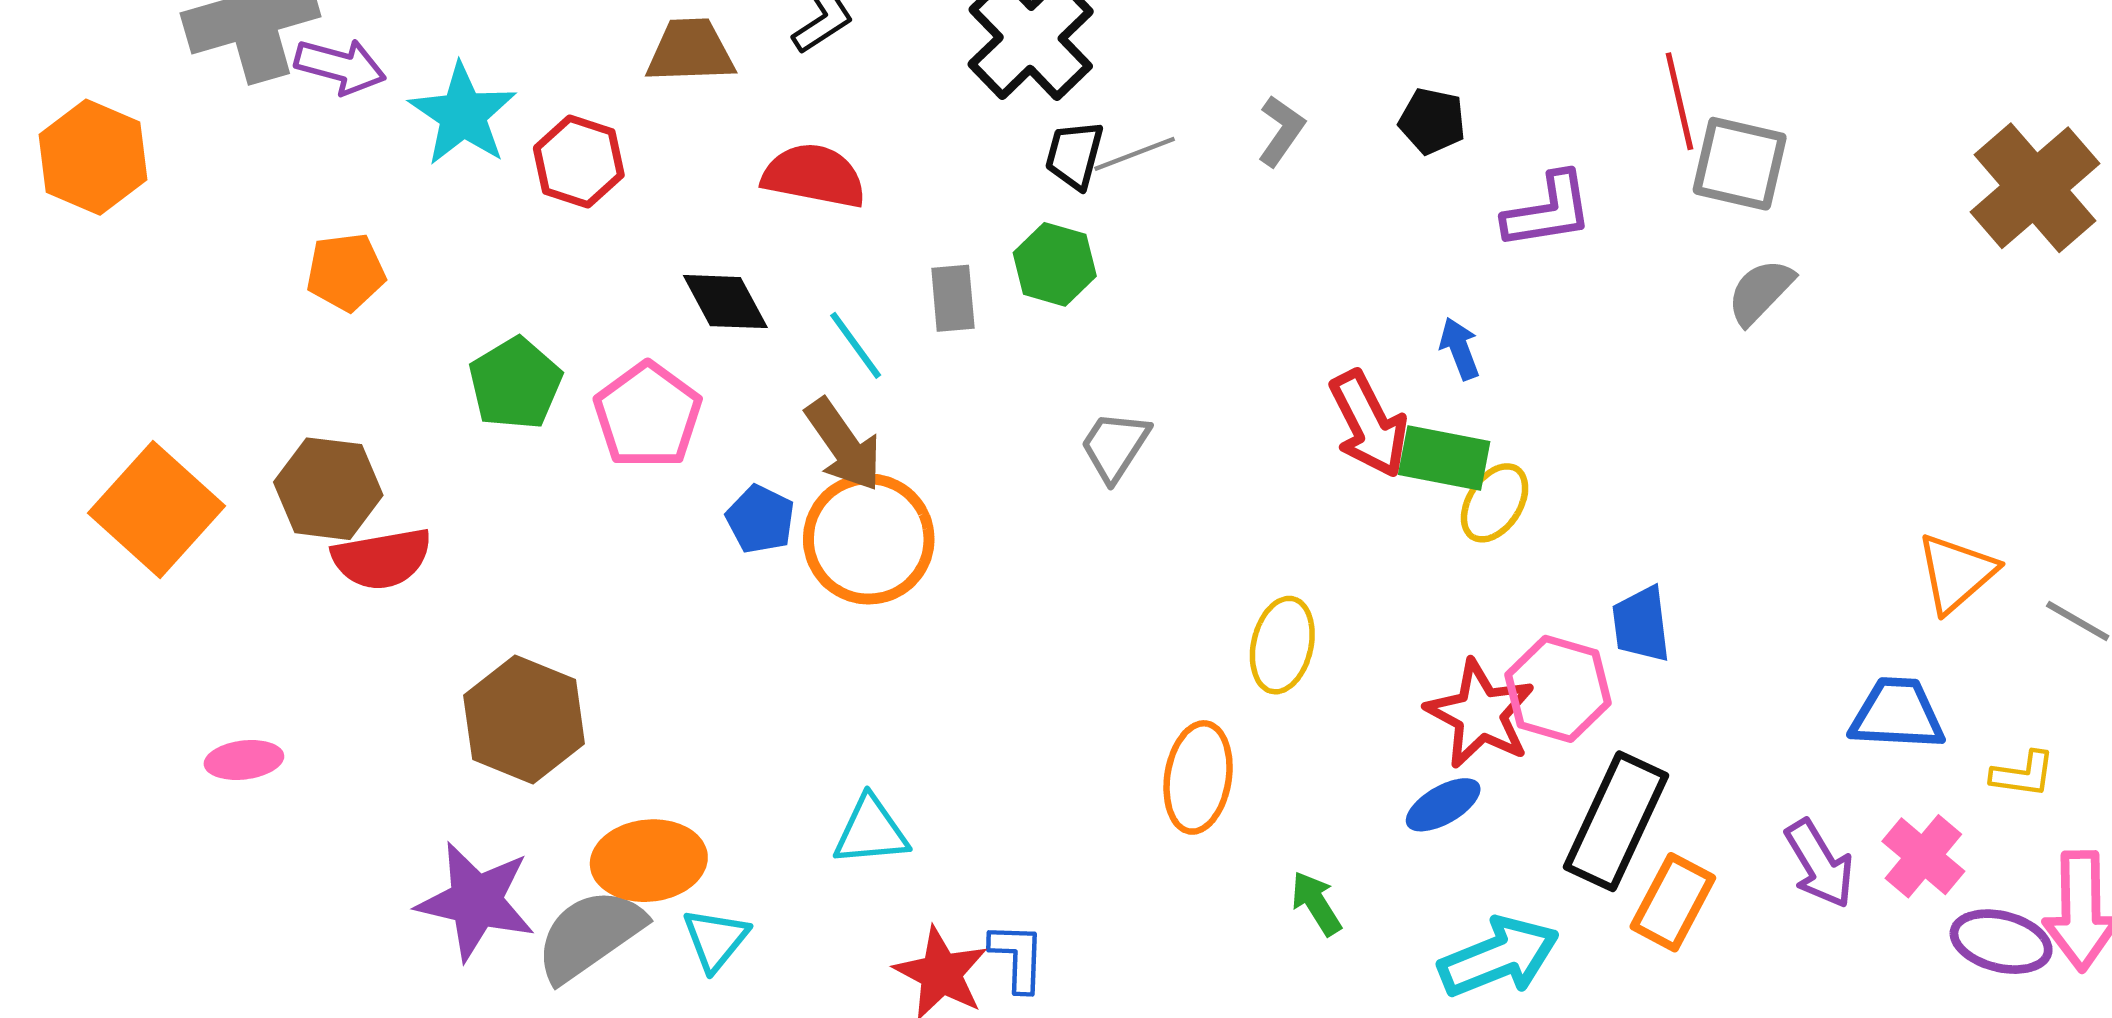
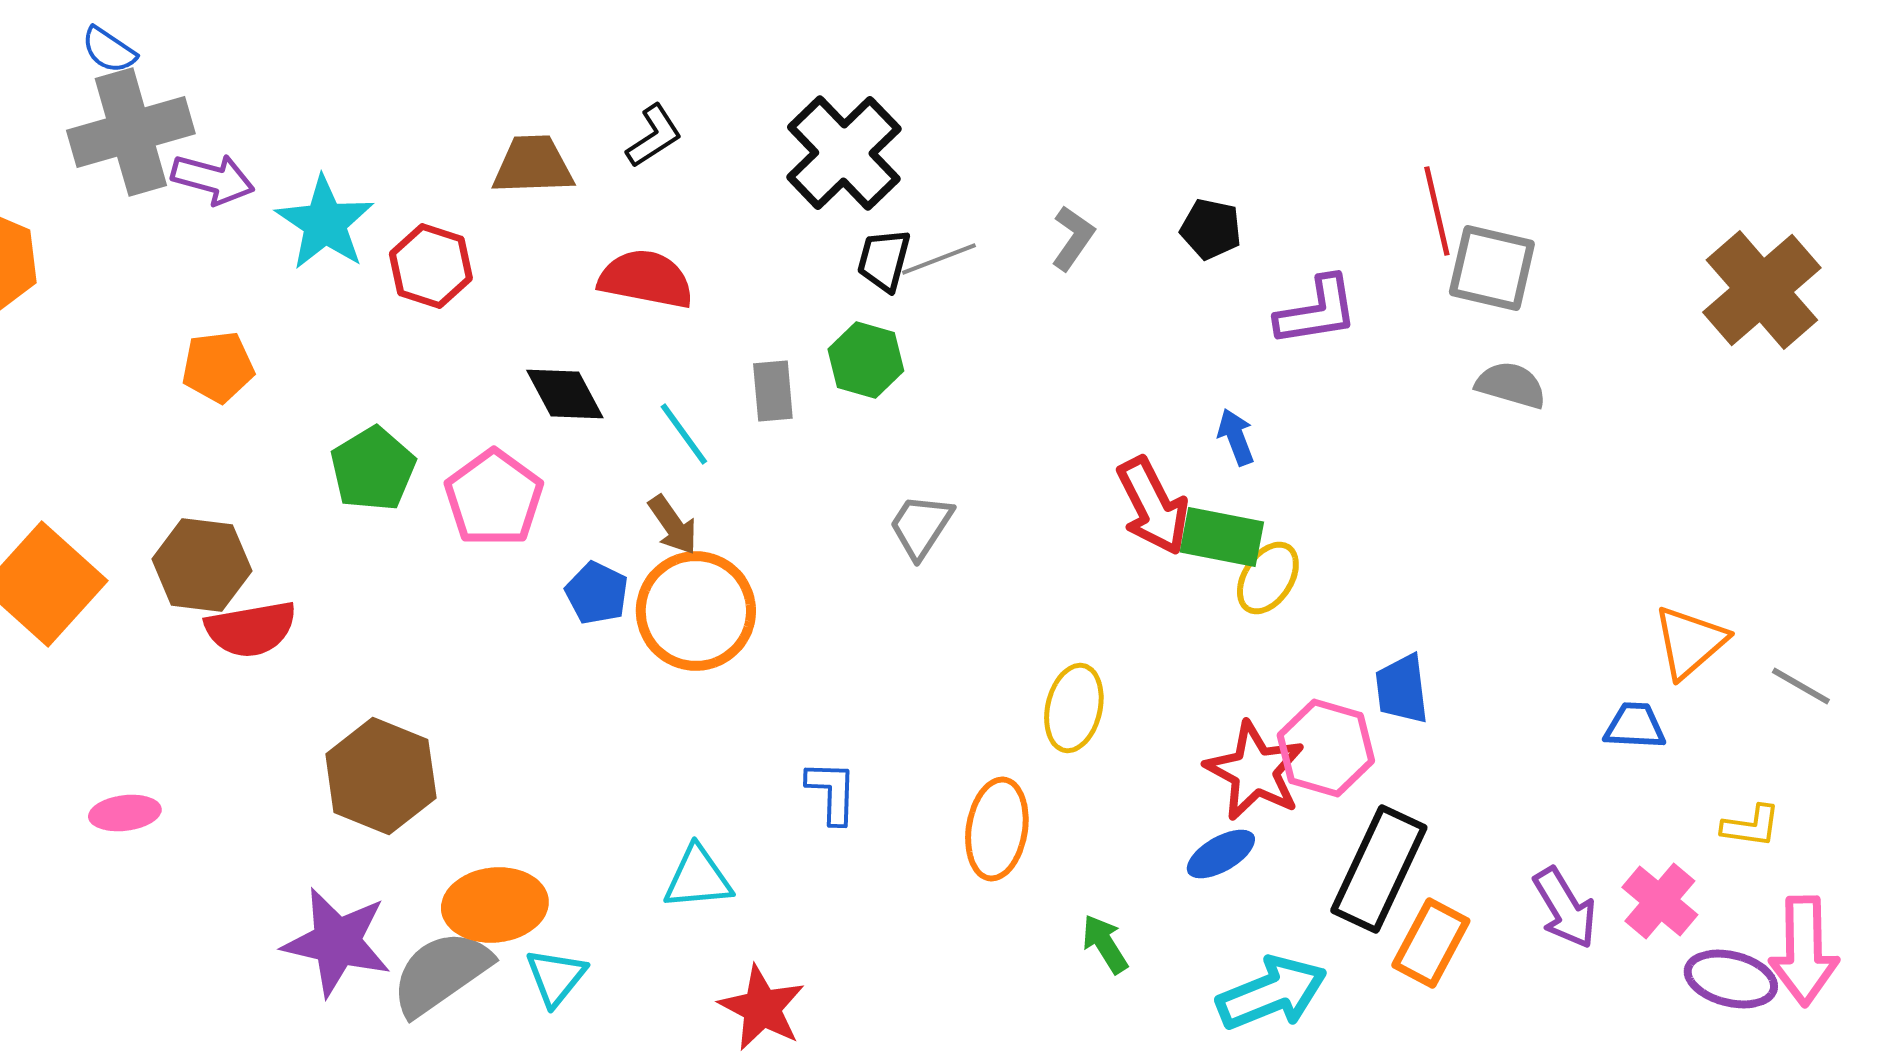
gray semicircle: (1760, 292) -> (1511, 385), turned 62
brown arrow: (844, 445) -> (673, 525), size x0.7
blue trapezoid: (1897, 714) -> (1635, 726), moved, size x0.7
blue L-shape: (1018, 957) -> (832, 792), moved

